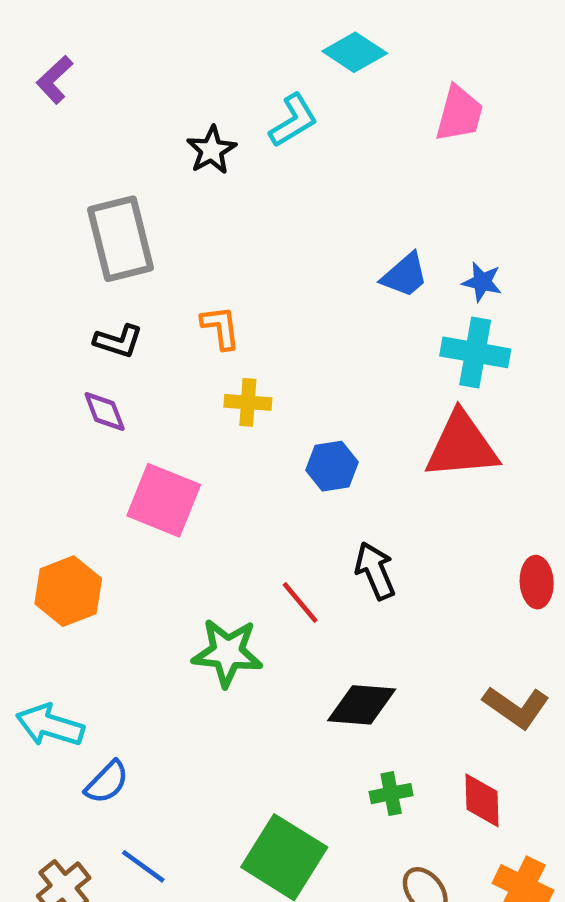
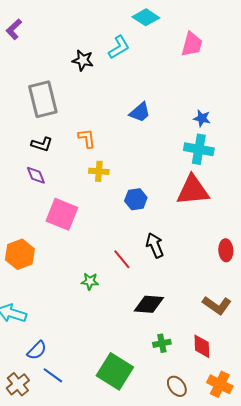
black star: (211, 150) -> (83, 60), turned -30
blue trapezoid: (405, 275) -> (140, 112), moved
green star: (227, 653) -> (90, 281), size x0.6
blue semicircle: (107, 782) -> (37, 350), moved

